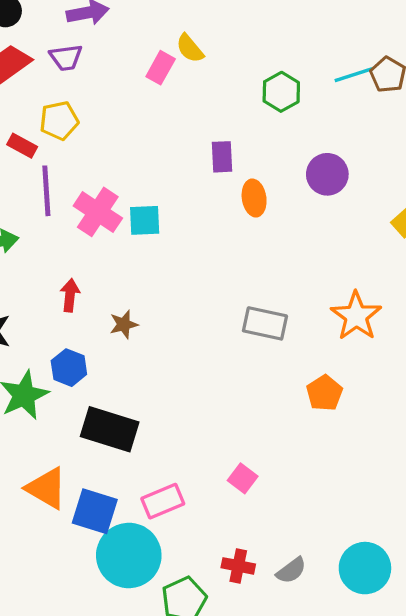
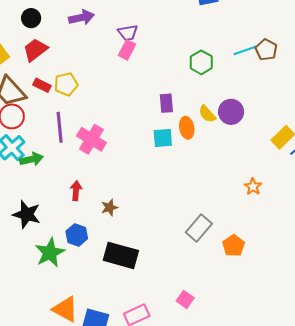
yellow semicircle: (190, 48) -> (207, 114), moved
purple trapezoid: (66, 57) -> (128, 33), moved
red rectangle: (22, 146) -> (42, 85), moved
cyan square: (145, 220) -> (163, 138), moved
orange star: (356, 316) -> (253, 187), moved, size x0.6
gray rectangle: (265, 323) -> (199, 228), moved, turned -60
black rectangle: (110, 429) -> (121, 255), moved

